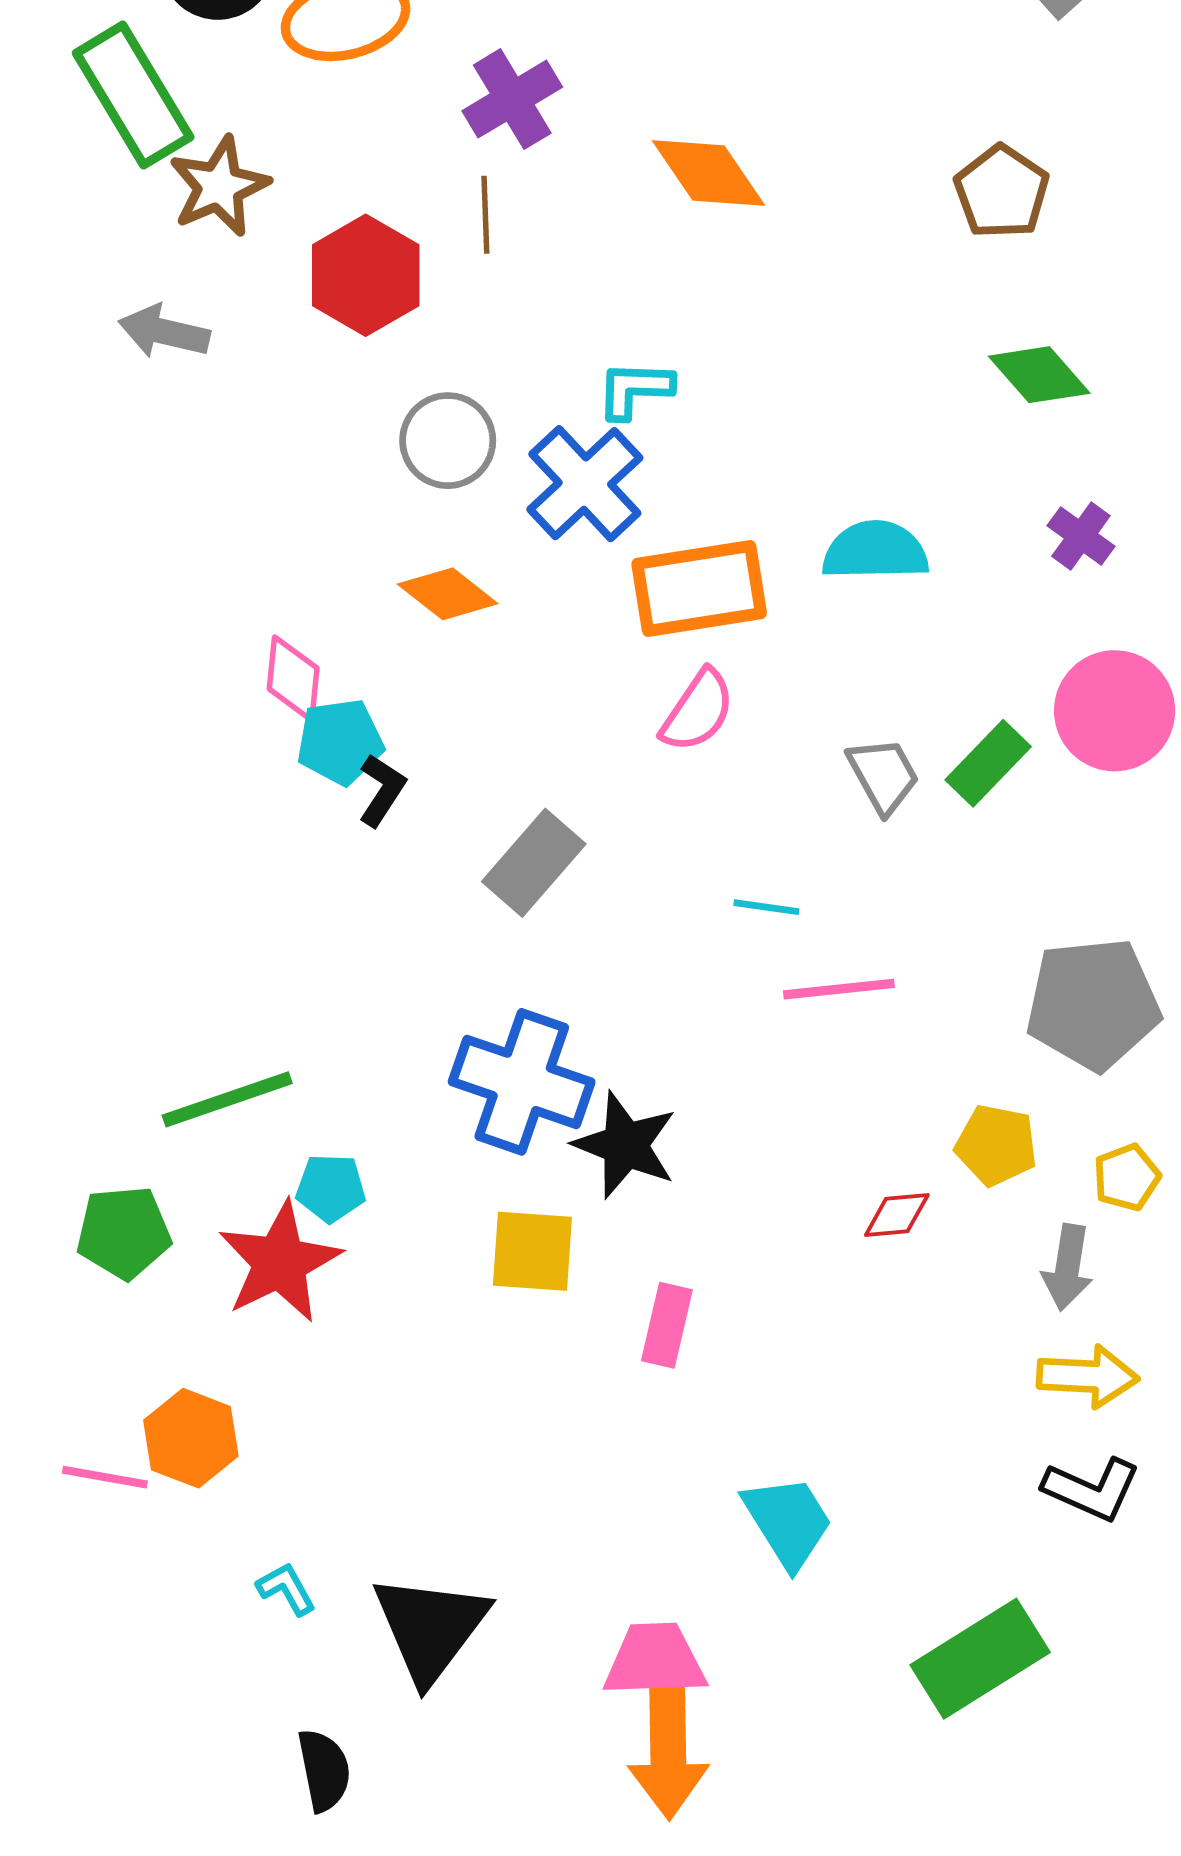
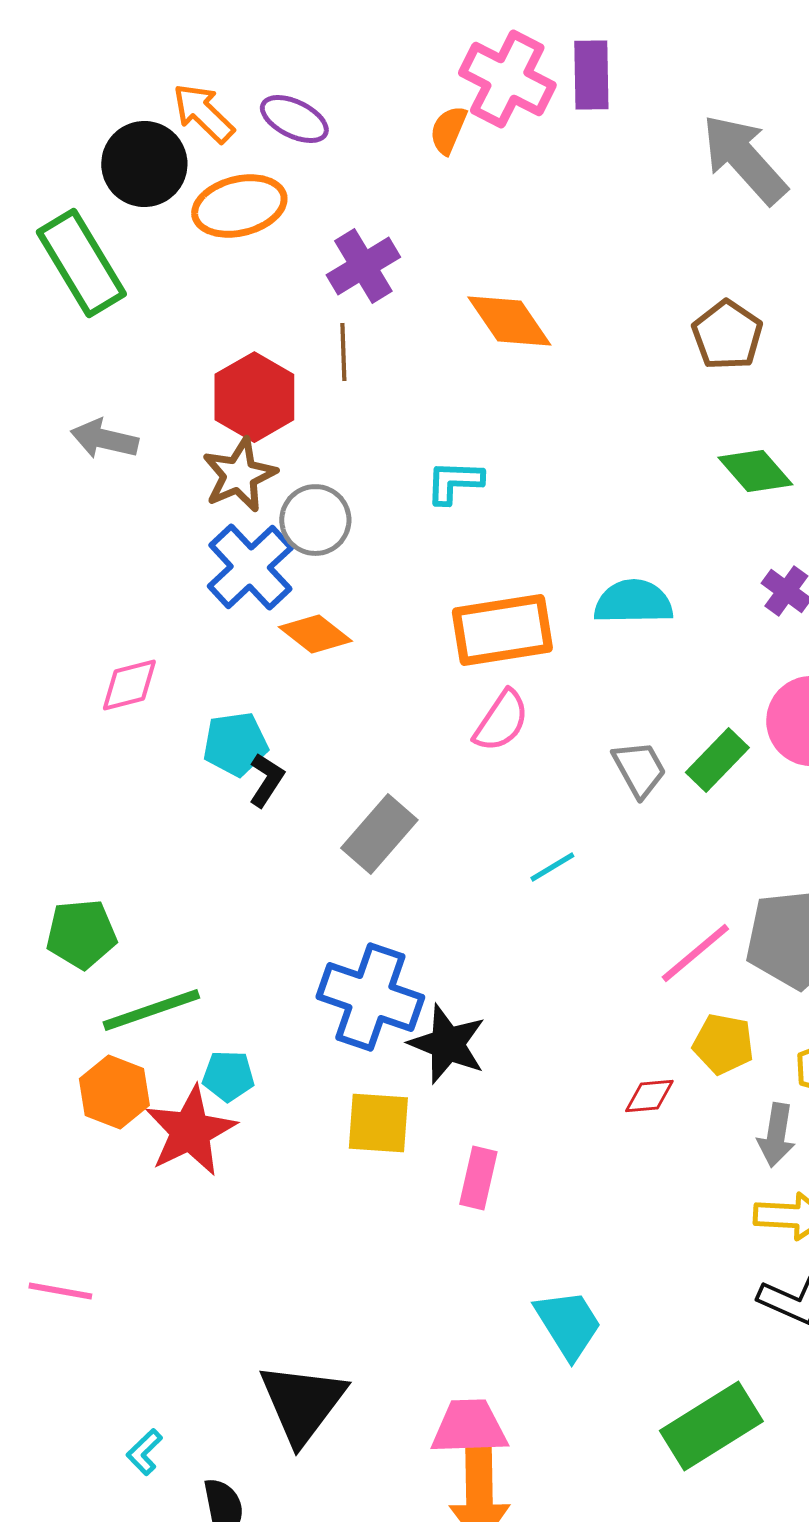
brown star: (219, 186) -> (239, 475), moved
blue cross: (585, 484) -> (250, 567), moved
pink diamond: (293, 679) -> (129, 685), moved, turned 70
cyan line: (766, 907) -> (552, 867), turned -39
pink line: (839, 989) -> (695, 953), moved, turned -34
green pentagon: (124, 1232) -> (81, 934), moved
orange hexagon: (191, 1438) -> (114, 1092), moved
cyan L-shape: (286, 1589) -> (144, 1452), moved, turned -105

